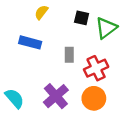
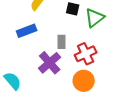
blue rectangle: (30, 42) -> (27, 31), turned -36
purple cross: (56, 96) -> (50, 63), moved

